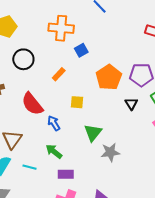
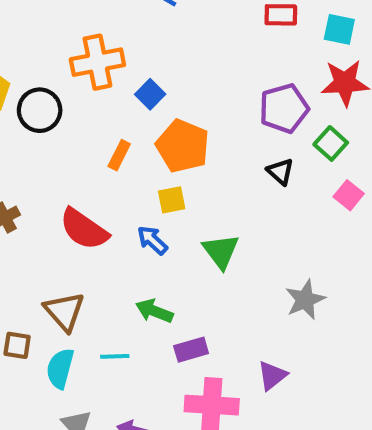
black circle: (23, 59) -> (40, 110), moved
orange pentagon: (109, 77) -> (183, 146), moved
blue arrow: (54, 123) -> (152, 240), moved
gray star: (110, 152) -> (305, 300), moved

